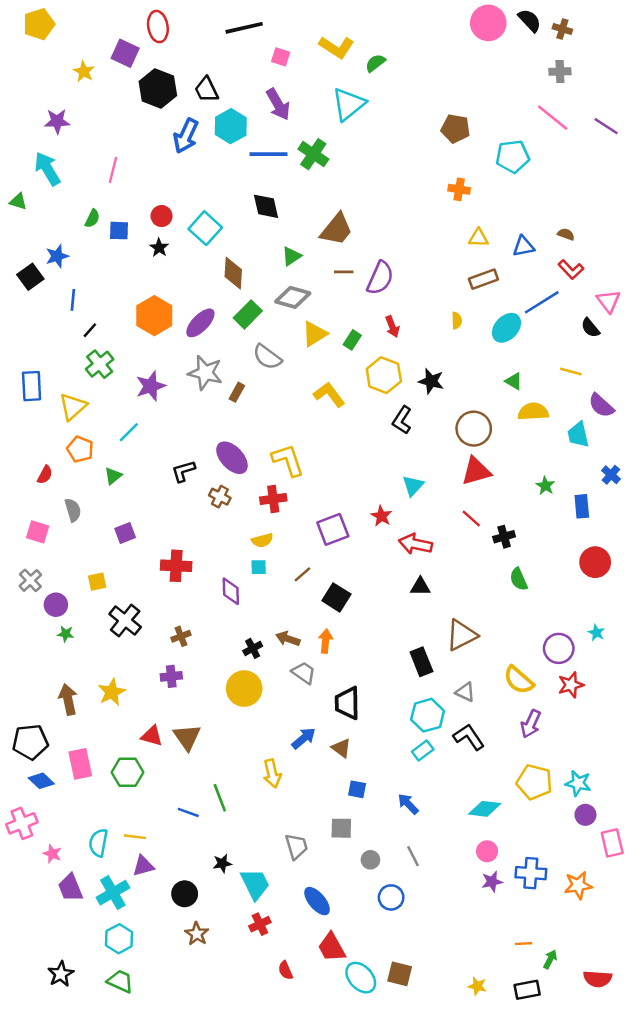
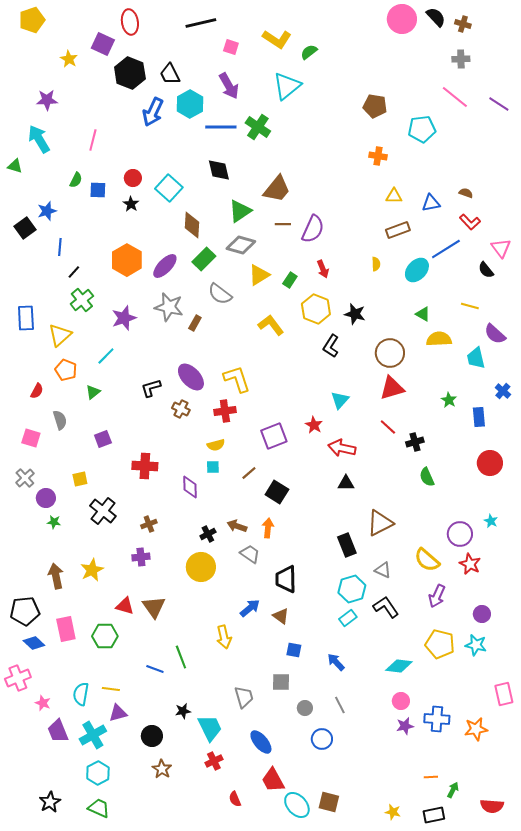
green triangle: (292, 256) -> (240, 211), size x1.4
red star: (571, 685) -> (470, 564), turned -30
purple circle: (585, 815) -> (482, 614), moved

